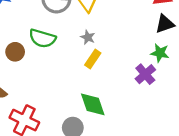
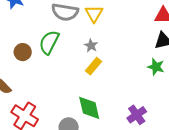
green semicircle: (42, 38) -> (49, 42), turned 95
purple cross: (145, 74) -> (137, 115), moved

